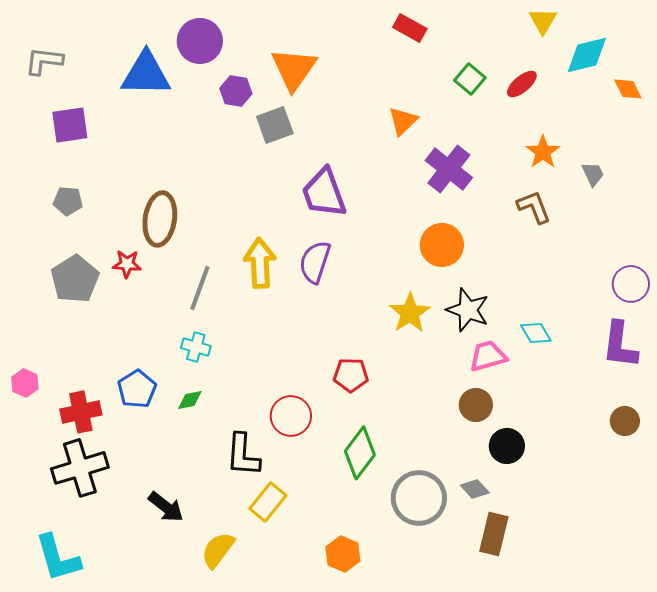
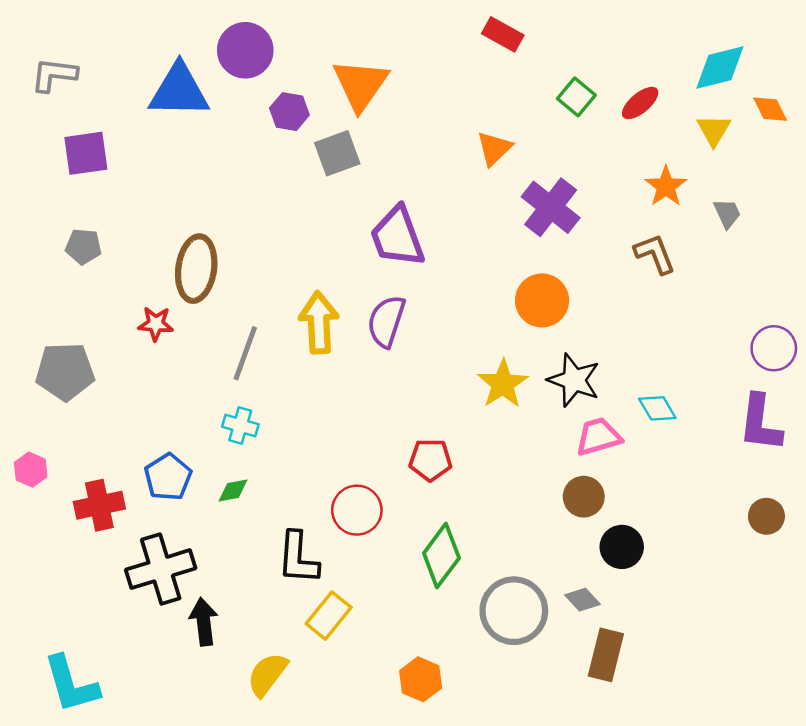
yellow triangle: (543, 21) -> (714, 130), moved
gray pentagon: (75, 279) -> (65, 372), moved, turned 30
black cross: (80, 468) -> (161, 569), moved
black arrow: (166, 507) -> (204, 622), turned -135

